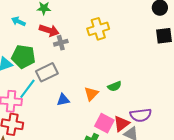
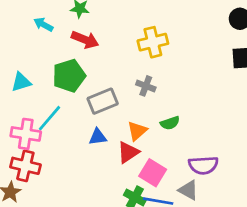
gray cross: (61, 43) -> (146, 86), moved, turned 32
green pentagon: (23, 57) -> (69, 76), moved, turned -30
gray rectangle: (47, 72) -> (103, 101), moved
red triangle: (121, 124) -> (128, 152), moved

